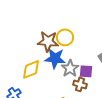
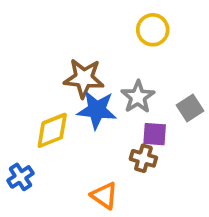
yellow circle: (65, 37) -> (153, 30), moved
gray star: (70, 68) -> (138, 97), moved

